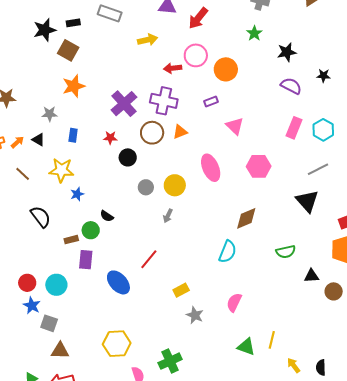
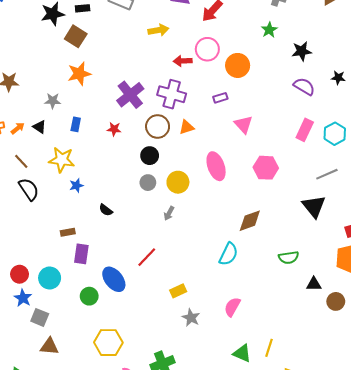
black circle: (128, 157) -> (150, 156), moved
black semicircle: (41, 217) -> (29, 189), moved
green circle: (91, 230) -> (89, 296), moved

